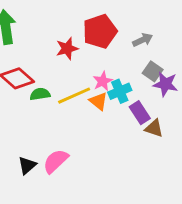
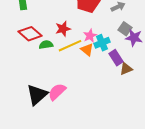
red star: (67, 48) -> (63, 29), moved
brown triangle: (154, 128) -> (126, 69), turned -40
black triangle: (27, 165) -> (37, 95), size x1.6

